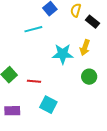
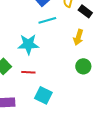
cyan line: (33, 29) -> (47, 20), moved
cyan star: (63, 54) -> (28, 44), moved

